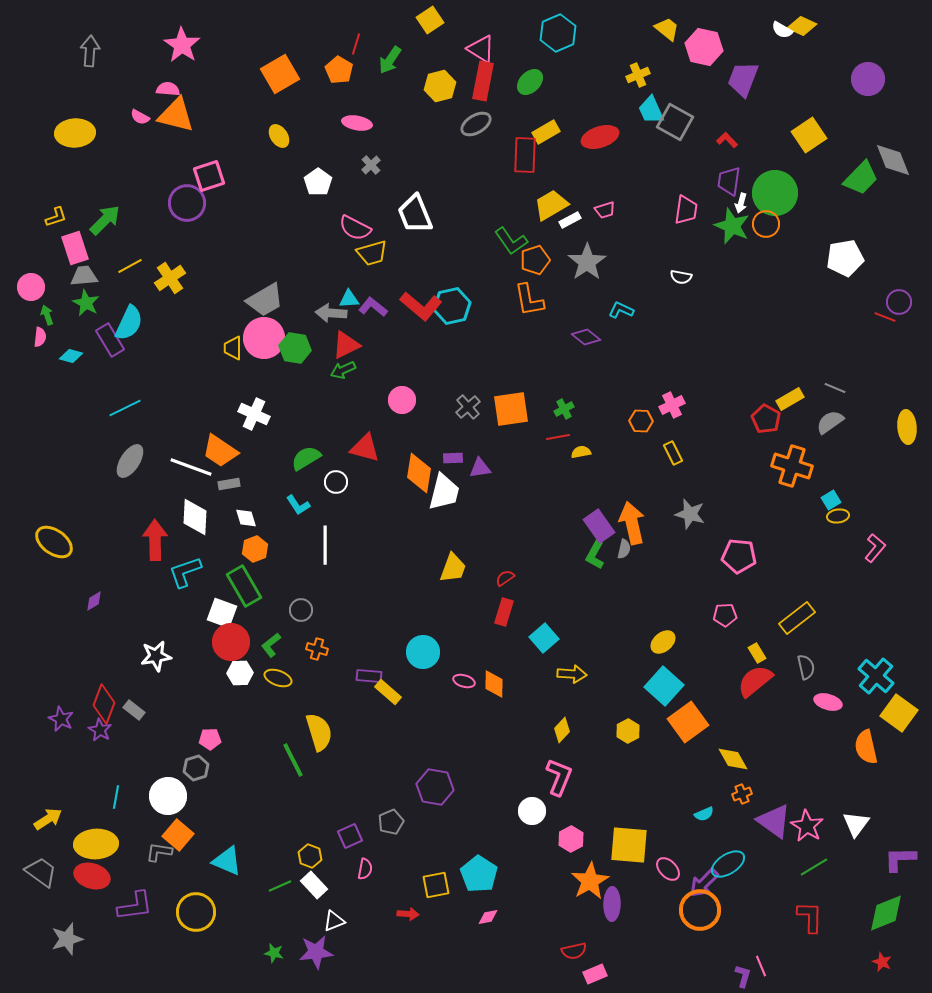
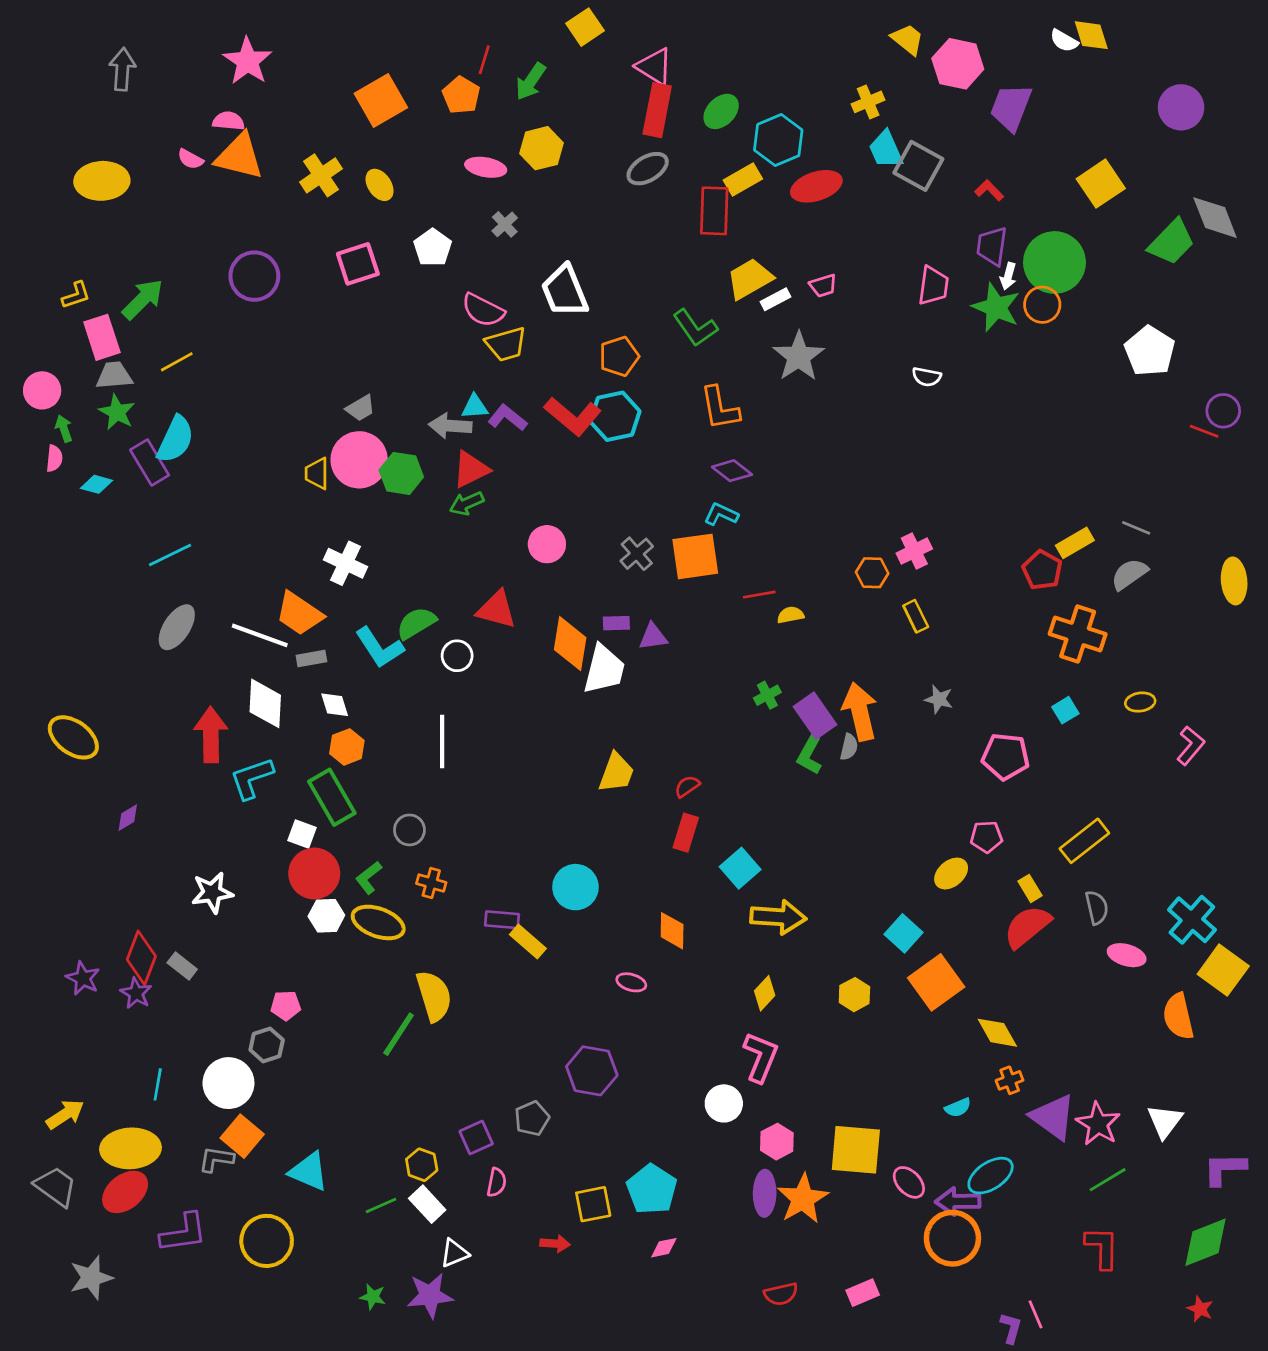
yellow diamond: (802, 26) -> (1091, 35), turned 48
cyan hexagon: (558, 33) -> (778, 140), moved
yellow hexagon: (440, 86) -> (541, 148), moved
pink square: (209, 176) -> (358, 264), moved
white pentagon: (845, 258) -> (1150, 351), turned -30
orange pentagon: (535, 260) -> (619, 356), moved
yellow cross: (170, 278) -> (321, 175), moved
gray trapezoid: (265, 300) -> (360, 408), size x0.6
cyan L-shape: (621, 310) -> (721, 514), moved
purple diamond: (586, 337) -> (732, 471), moved
green cross: (564, 409) -> (767, 695), moved
cyan square: (831, 500) -> (1065, 710), moved
cyan L-shape: (298, 505) -> (380, 648), moved, size x1.5
gray star: (690, 514) -> (939, 699), size x0.7
white square: (222, 613) -> (302, 834), size x0.7
yellow ellipse: (663, 642) -> (951, 873), moved
yellow arrow: (572, 674) -> (778, 917), size x1.4
yellow ellipse: (278, 678) -> (378, 922), size x1.4
pink ellipse: (464, 681) -> (631, 982), moved
cyan square: (664, 686) -> (903, 933), size x0.7
green line: (293, 760) -> (399, 1034), turned 60
red ellipse: (92, 876) -> (125, 1192), turned -56
purple arrow: (704, 883) -> (958, 1201), turned 44
purple ellipse: (612, 904) -> (765, 1193), moved
pink rectangle: (595, 974) -> (863, 1293), moved

